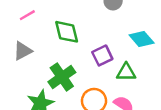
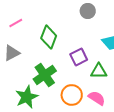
green diamond: (67, 32) -> (49, 37), turned 35

